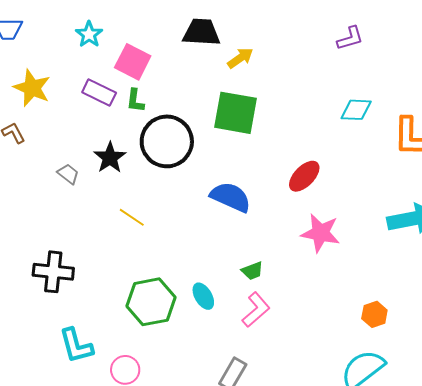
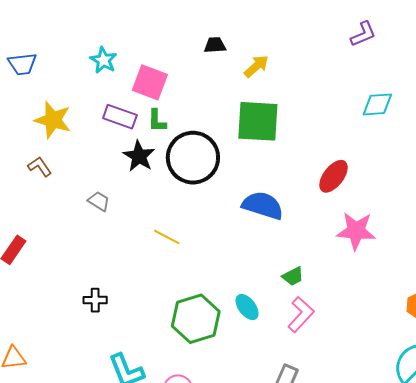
black trapezoid: (202, 32) -> (215, 45), size x0.6
black star: (110, 158) -> (139, 156), moved
black cross: (53, 272) -> (95, 300), size x0.6

